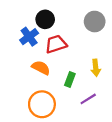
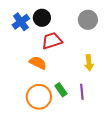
blue cross: (29, 37) -> (21, 22), moved
green rectangle: (70, 80) -> (61, 90), moved, turned -56
purple line: (88, 99) -> (82, 92), turned -63

